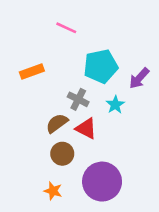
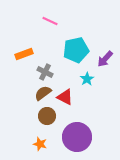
gray cross: (78, 99) -> (45, 72), moved

